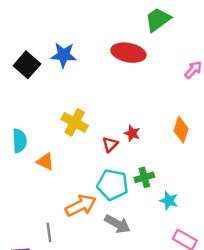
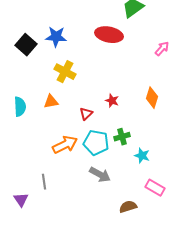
yellow cross: (75, 122) -> (65, 72), moved
red triangle: (110, 144) -> (86, 114), moved
orange triangle: (45, 161) -> (51, 102), moved, turned -35
orange arrow: (81, 206) -> (65, 145), moved

